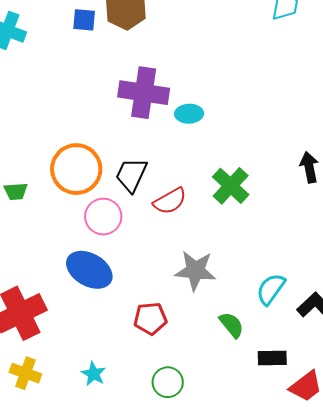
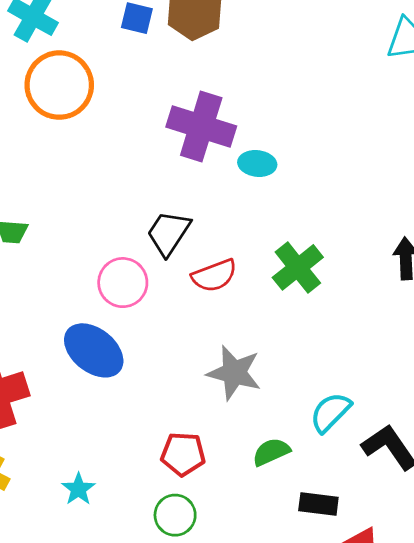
orange circle: (76, 169) -> (59, 85), moved
red pentagon: (150, 319) -> (183, 454), moved
green semicircle: (232, 325) -> (271, 452), turned -84

